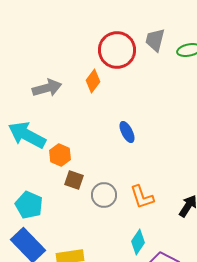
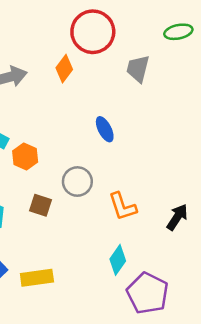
gray trapezoid: (155, 40) -> (138, 69), moved
brown square: (74, 180) -> (41, 205), moved
gray circle: (104, 195) -> (77, 182), moved

